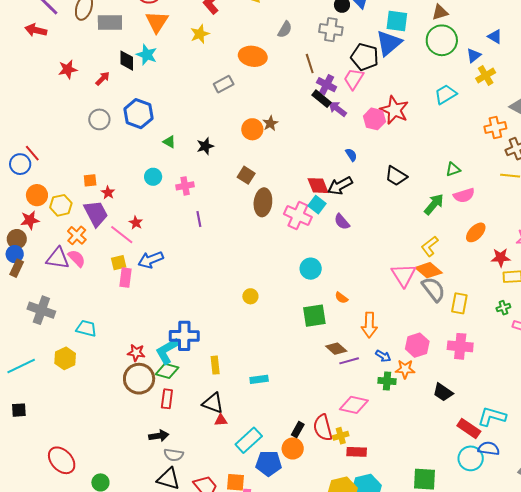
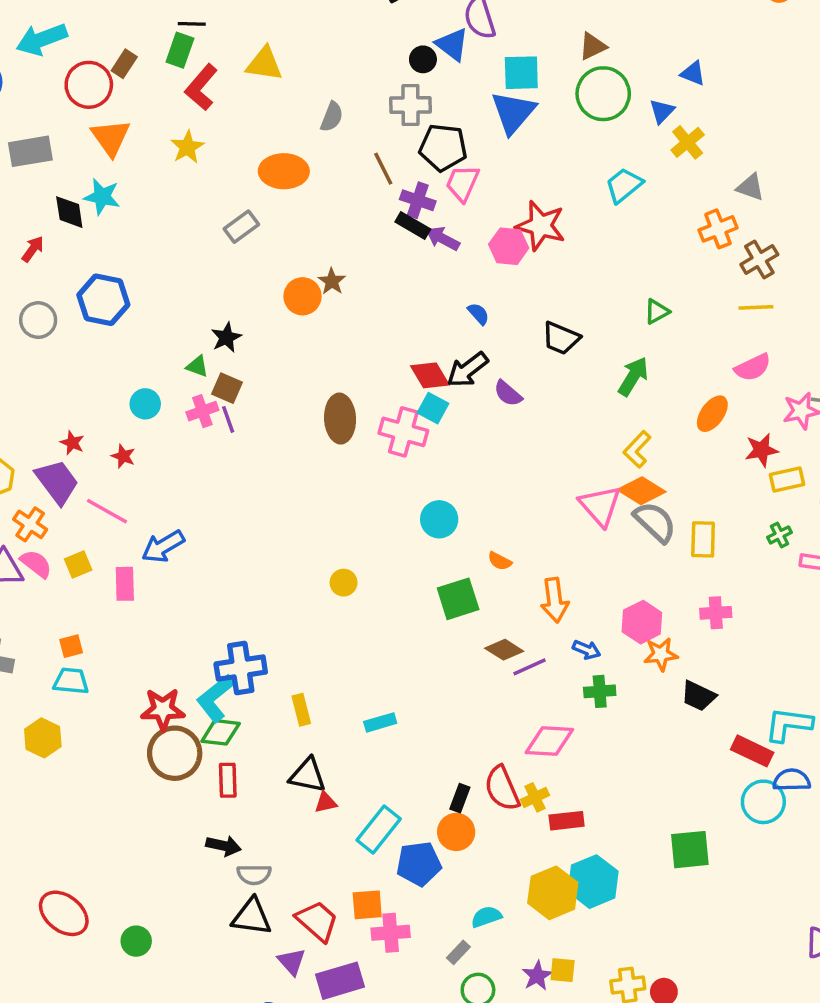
black pentagon: (365, 57) -> (443, 147), moved
green triangle: (169, 142) -> (197, 366), moved
brown square: (246, 175) -> (227, 388), moved
orange square: (90, 180) -> (71, 646), moved
pink semicircle: (464, 195) -> (753, 367), moved
purple line: (199, 219) -> (228, 419), moved
purple semicircle: (342, 222) -> (508, 393), moved
red star: (136, 223) -> (123, 456), moved
yellow square: (119, 263) -> (78, 564), moved
pink cross: (460, 346) -> (716, 613), size x0.7
red star: (136, 353) -> (163, 709), size x1.4
orange star: (405, 369) -> (661, 654), moved
black arrow: (159, 436) -> (224, 846), turned 30

